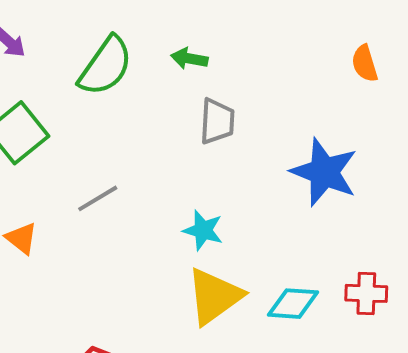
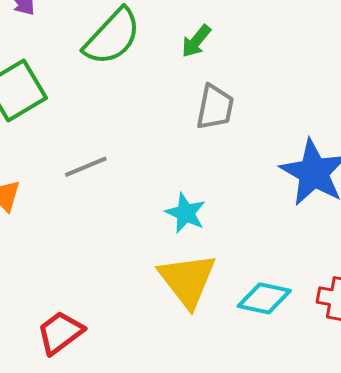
green arrow: (189, 59) -> (196, 41), turned -69
yellow triangle: (214, 296) -> (187, 280), turned -40

